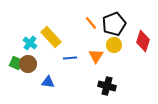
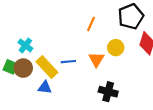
orange line: (91, 23) -> (91, 24), turned 64
black pentagon: (114, 24) -> (131, 16), moved
yellow rectangle: (51, 37) -> (47, 67), moved

